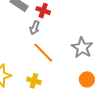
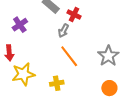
yellow cross: (34, 81) -> (57, 83), turned -32

